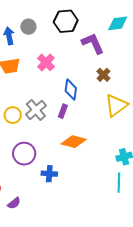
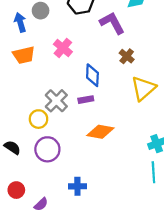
purple rectangle: (63, 111) -> (86, 100), turned 64
yellow circle: (13, 115) -> (38, 119), moved
blue cross: (49, 174) -> (77, 186), moved

